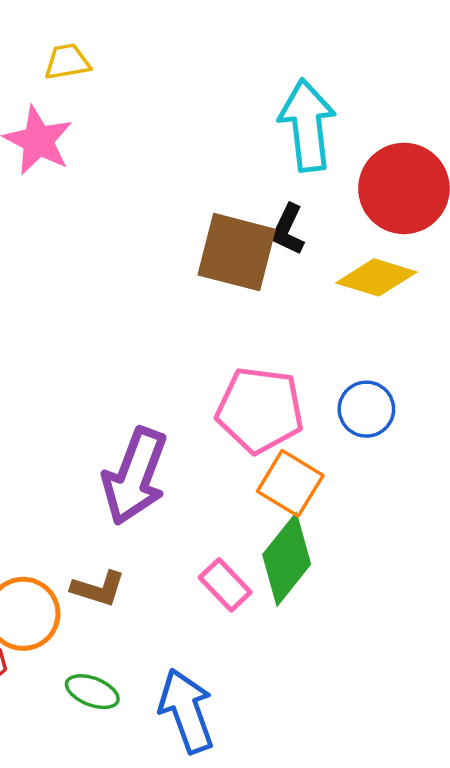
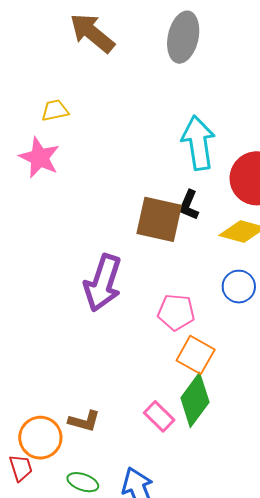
blue circle: (366, 409) -> (239, 287), moved
pink pentagon: (260, 410) -> (176, 312), size x0.7
purple arrow: (135, 476) -> (103, 283), moved

